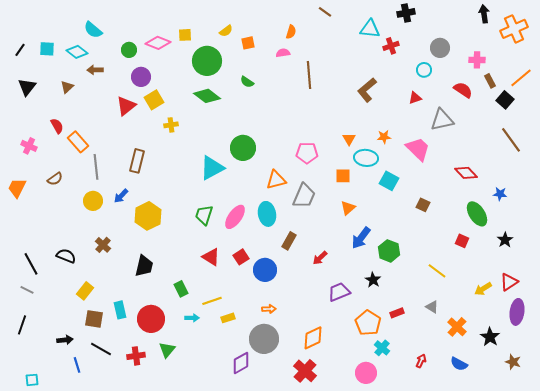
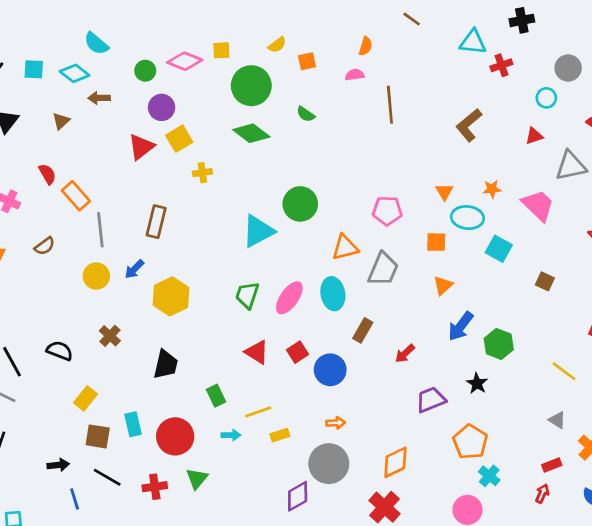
red rectangle: (397, 313) -> (552, 465), moved

